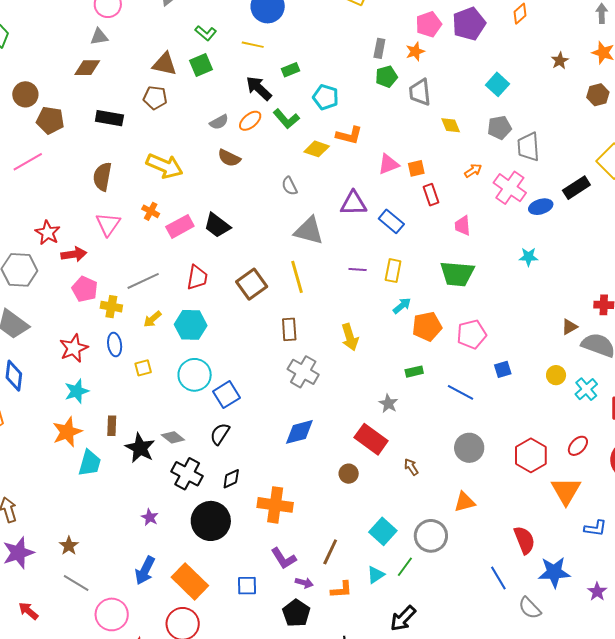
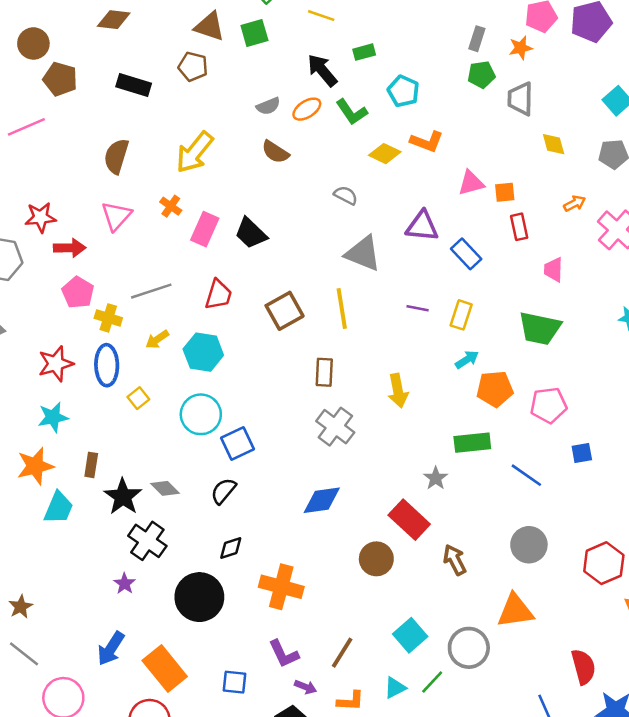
yellow arrow: (165, 166) -> (195, 152), turned 99
gray semicircle: (289, 186) -> (346, 195), turned 138
pink rectangle: (180, 226) -> (205, 229), turned -44
red star: (48, 233) -> (40, 217), turned 30
blue ellipse: (115, 345) -> (107, 365), size x1.4
yellow square: (143, 368) -> (138, 398), turned -30
green rectangle: (414, 372) -> (472, 443), size x1.6
brown arrow: (411, 467) -> (455, 560), size x1.4
black cross: (187, 474) -> (147, 541), moved
brown circle: (349, 474) -> (376, 559), size x1.4
orange triangle: (465, 502) -> (515, 611), size x1.4

